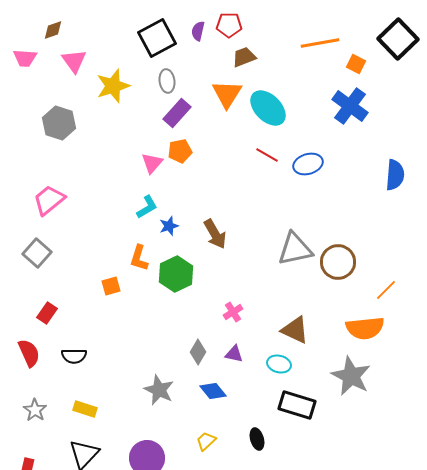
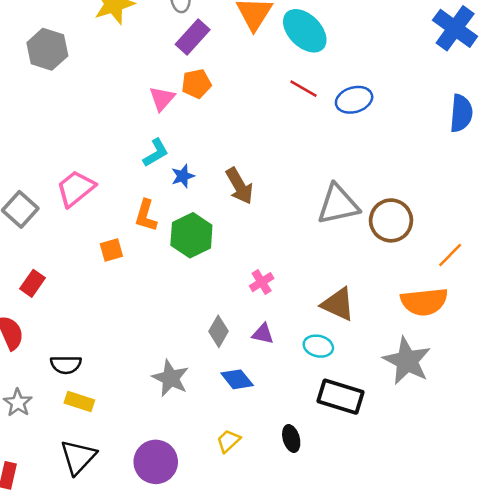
blue cross: (350, 106) -> (455, 28), moved
pink trapezoid: (49, 200) -> (76, 188), moved
black semicircle: (74, 356) -> (66, 365), moved

